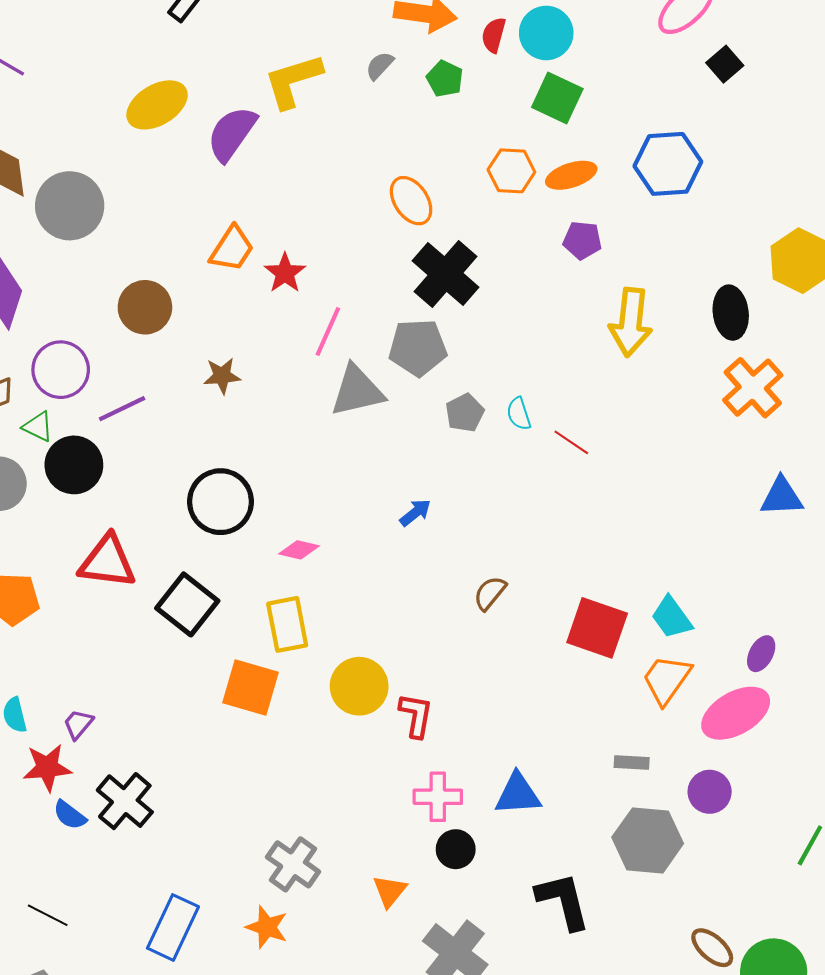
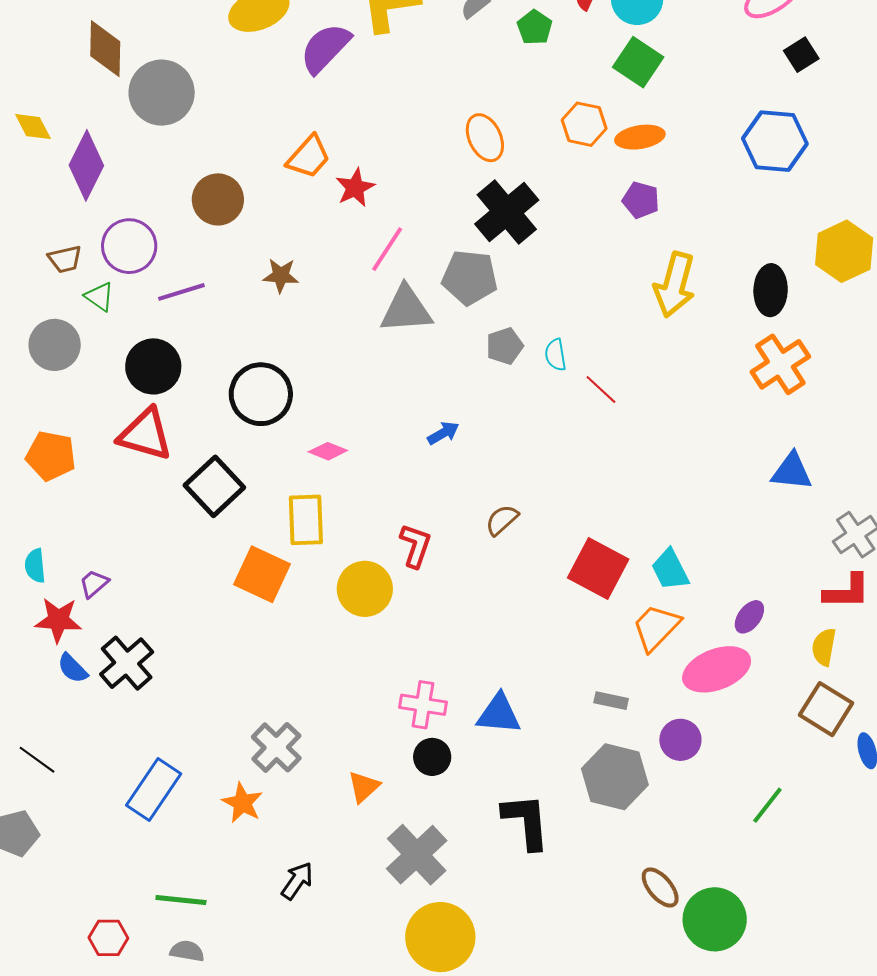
blue hexagon: (668, 164) -> (775, 141), moved
black circle: (74, 465) -> (153, 366), moved
red L-shape: (416, 715) -> (415, 546), moved

